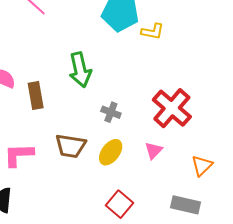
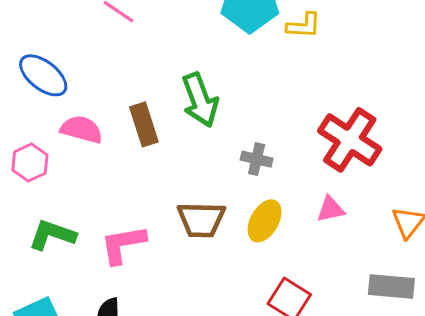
brown rectangle: (36, 96) -> (144, 124), moved
pink triangle: (154, 150) -> (331, 209), turned 42

